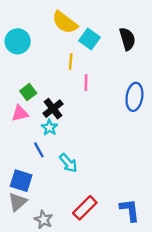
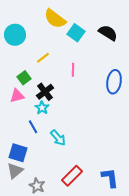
black semicircle: (127, 39) -> (108, 33), turned -42
yellow line: (71, 61) -> (43, 58), moved, turned 48

